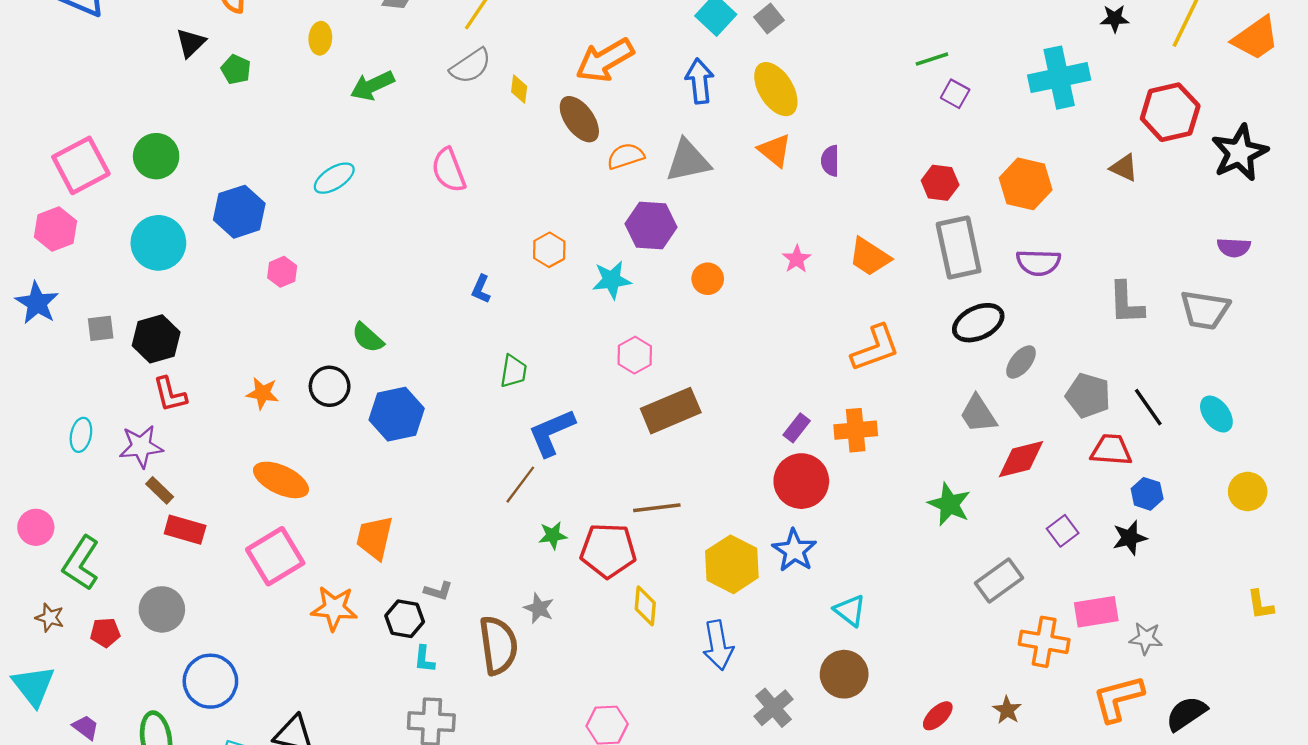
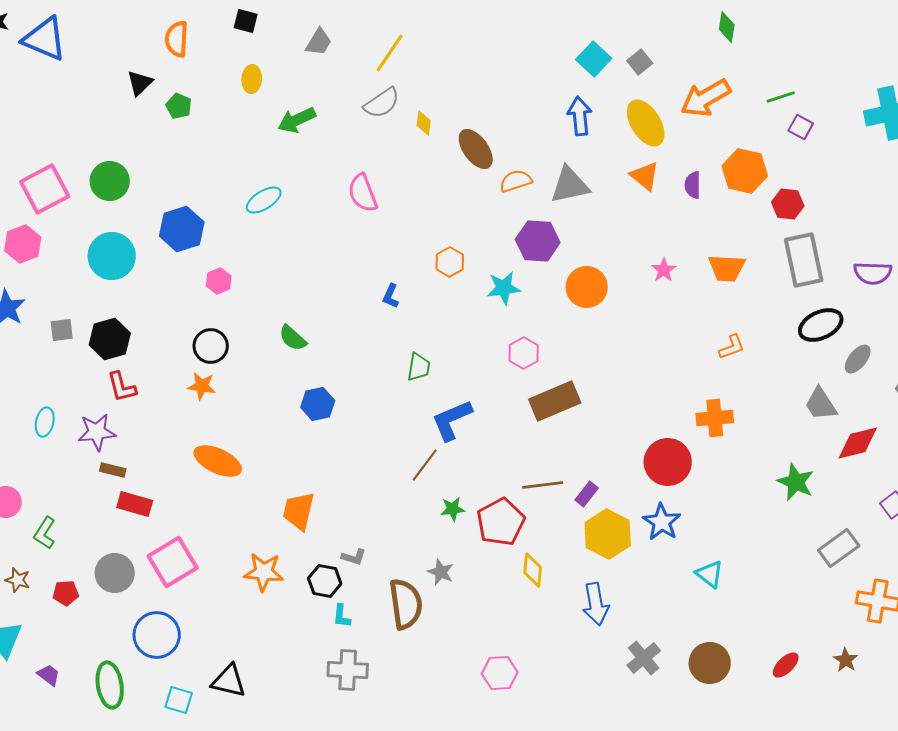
orange arrow: (605, 60) -> (706, 98), moved
orange hexagon: (1026, 184) -> (745, 171), moved
orange trapezoid: (870, 257) -> (727, 268), turned -30
orange circle: (708, 279) -> (587, 287), size x1.5
orange L-shape: (875, 348) -> (732, 347), size x0.6
black circle: (330, 386) -> (211, 346), moved
blue hexagon: (397, 414) -> (318, 404), size x0.7
purple rectangle: (797, 428) -> (587, 494), moved
brown rectangle: (160, 490) -> (113, 470), turned -30
red pentagon: (608, 550) -> (501, 522), turned -30
pink square: (275, 556) -> (173, 562), moved
green L-shape: (81, 563) -> (45, 533), size x0.7
brown circle: (844, 674) -> (710, 663), moved

